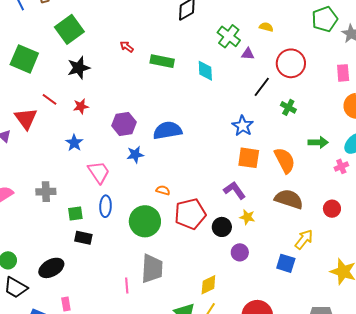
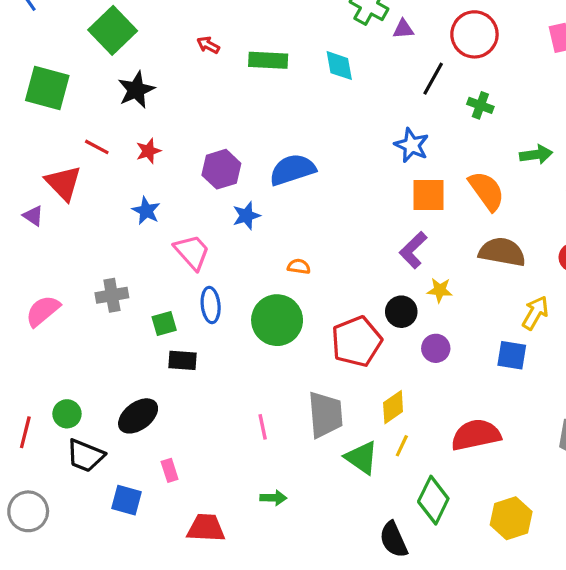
purple L-shape: (235, 190) -> (413, 250), turned -90
red pentagon: (190, 214) -> (357, 341), moved
gray trapezoid: (152, 269) -> (325, 415), moved

